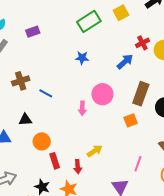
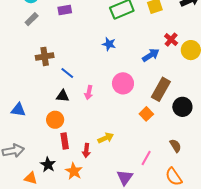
red cross: (142, 43) -> (171, 40), turned -32
pink arrow: (82, 108) -> (89, 93), moved
black triangle: (25, 120) -> (63, 96), moved
orange square: (131, 120) -> (146, 114), turned -32

